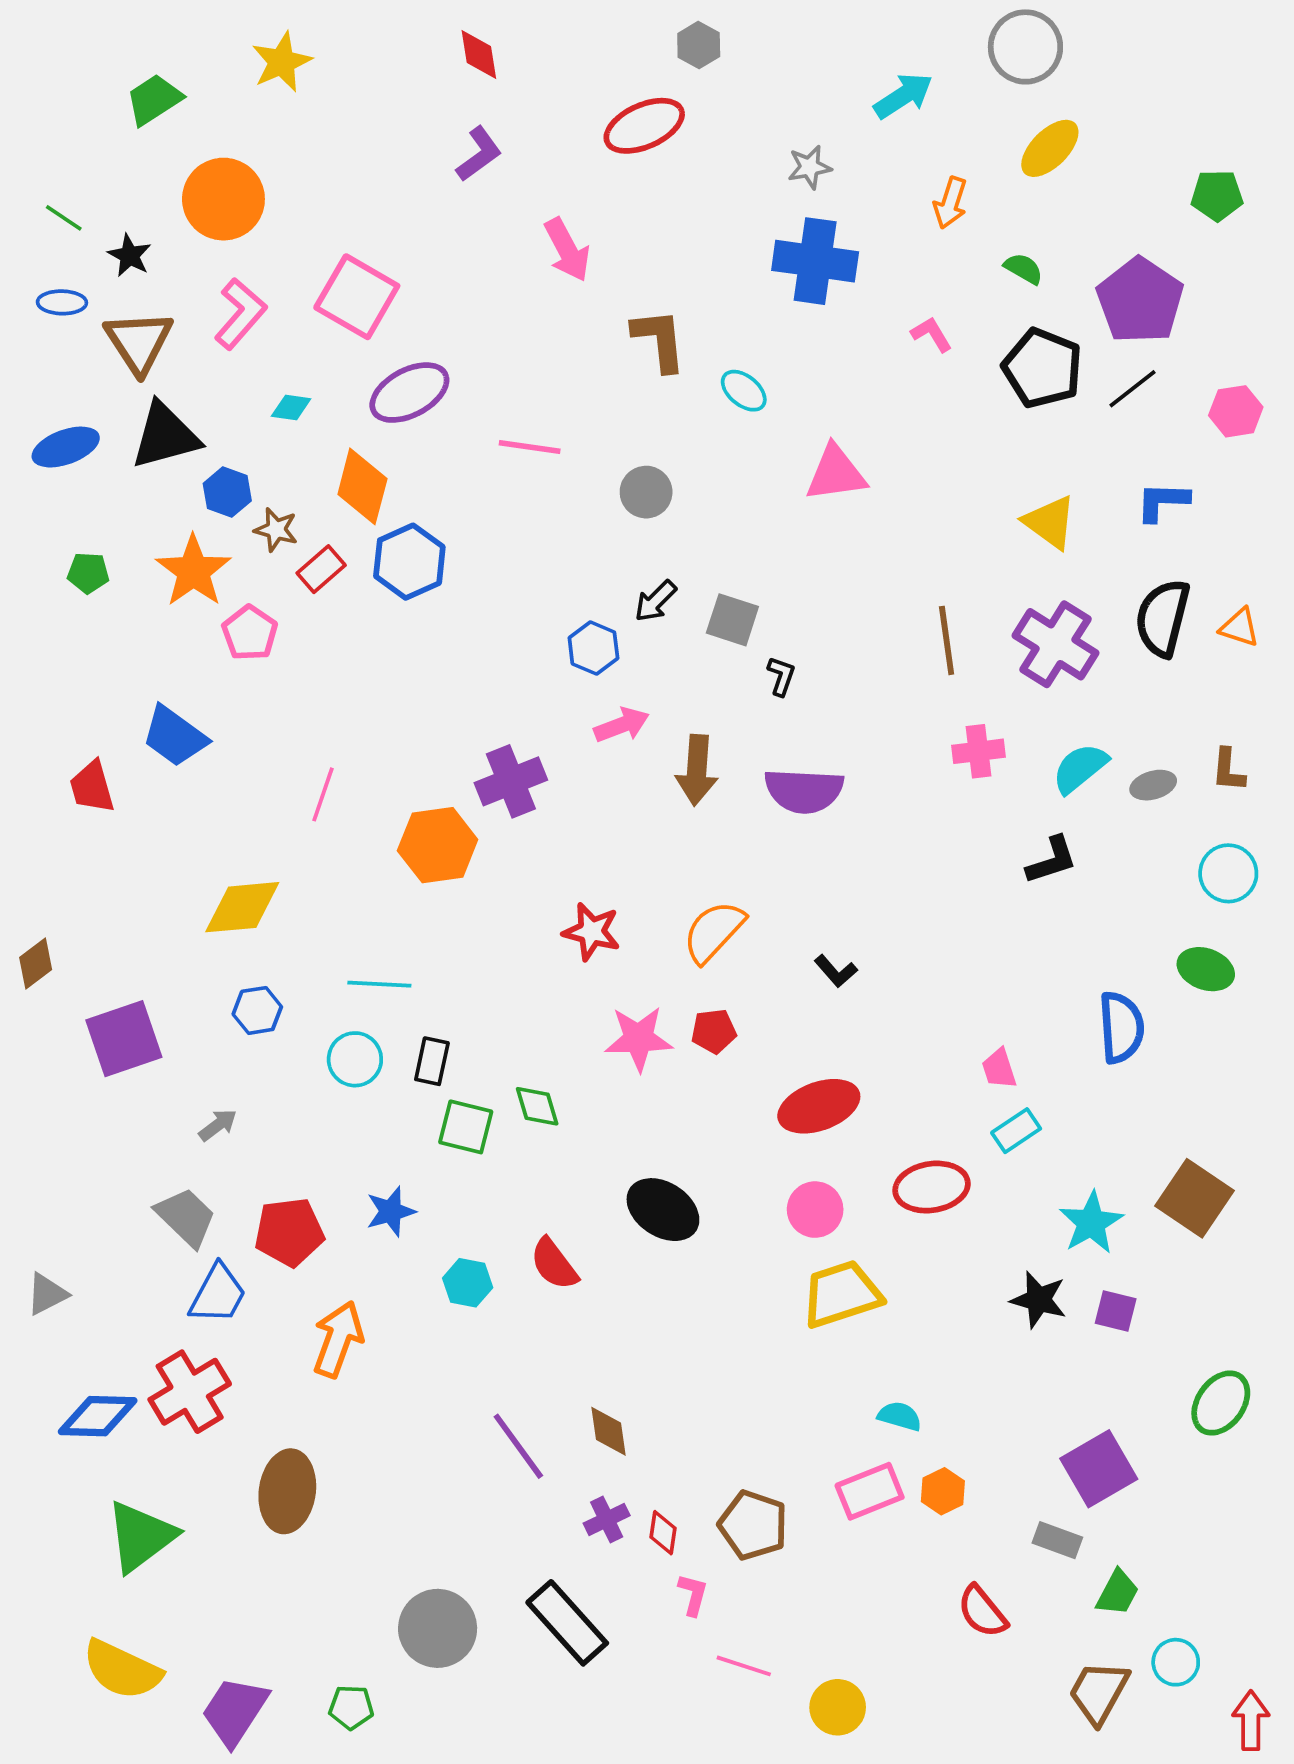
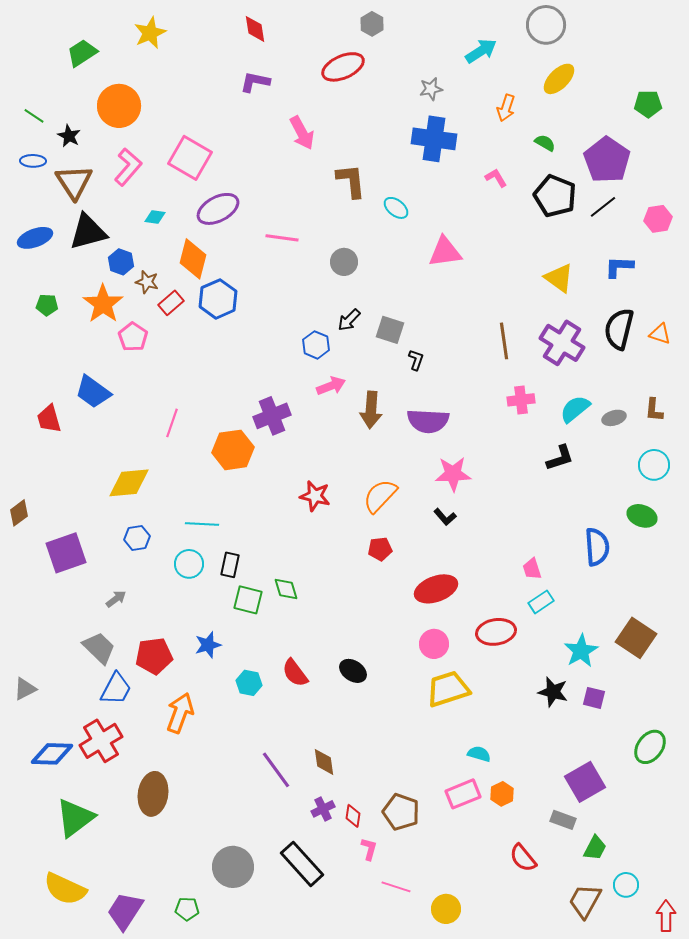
purple L-shape: (479, 154) -> (255, 82), turned -132
pink star: (639, 1039) -> (453, 474), moved
black ellipse: (663, 1210) -> (353, 671), moved, size x0.7

